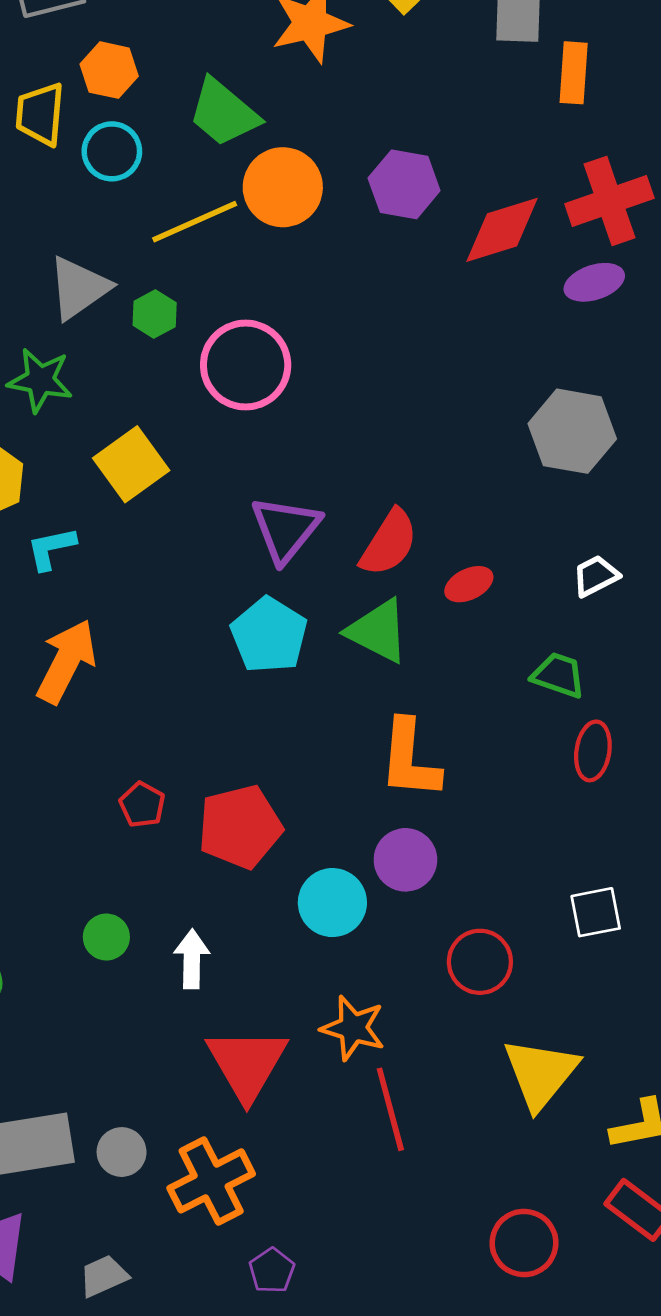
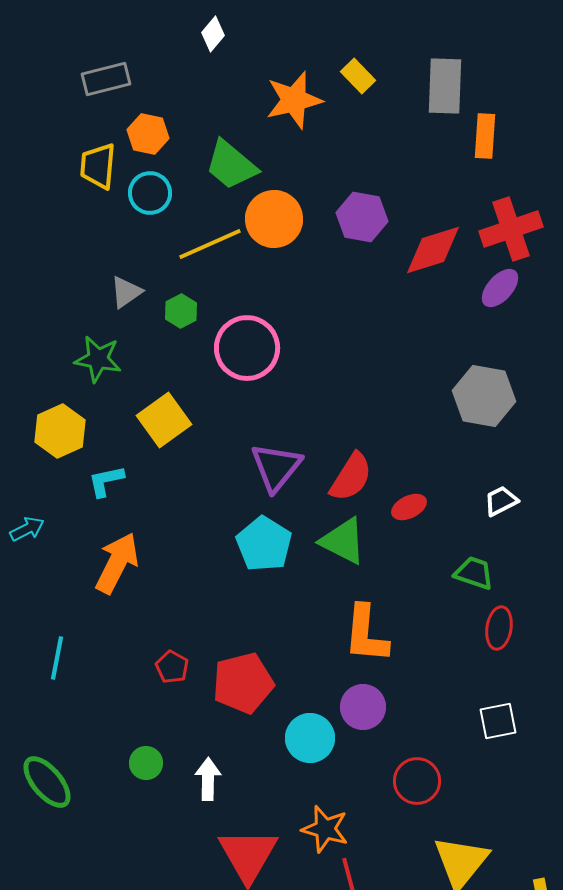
purple ellipse: (594, 282) -> (500, 288), turned -30
gray triangle: (79, 288) -> (126, 292), size x0.7
white square: (596, 912) -> (498, 721), moved

